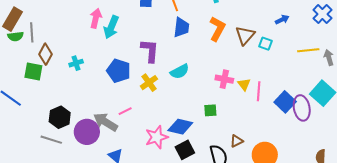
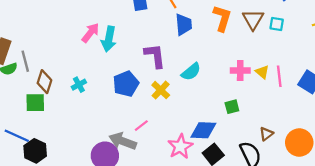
pink arrow: (96, 18) -> (90, 33), turned 36
blue pentagon: (119, 71) -> (126, 84), turned -30
black hexagon: (60, 117) -> (35, 151), moved

